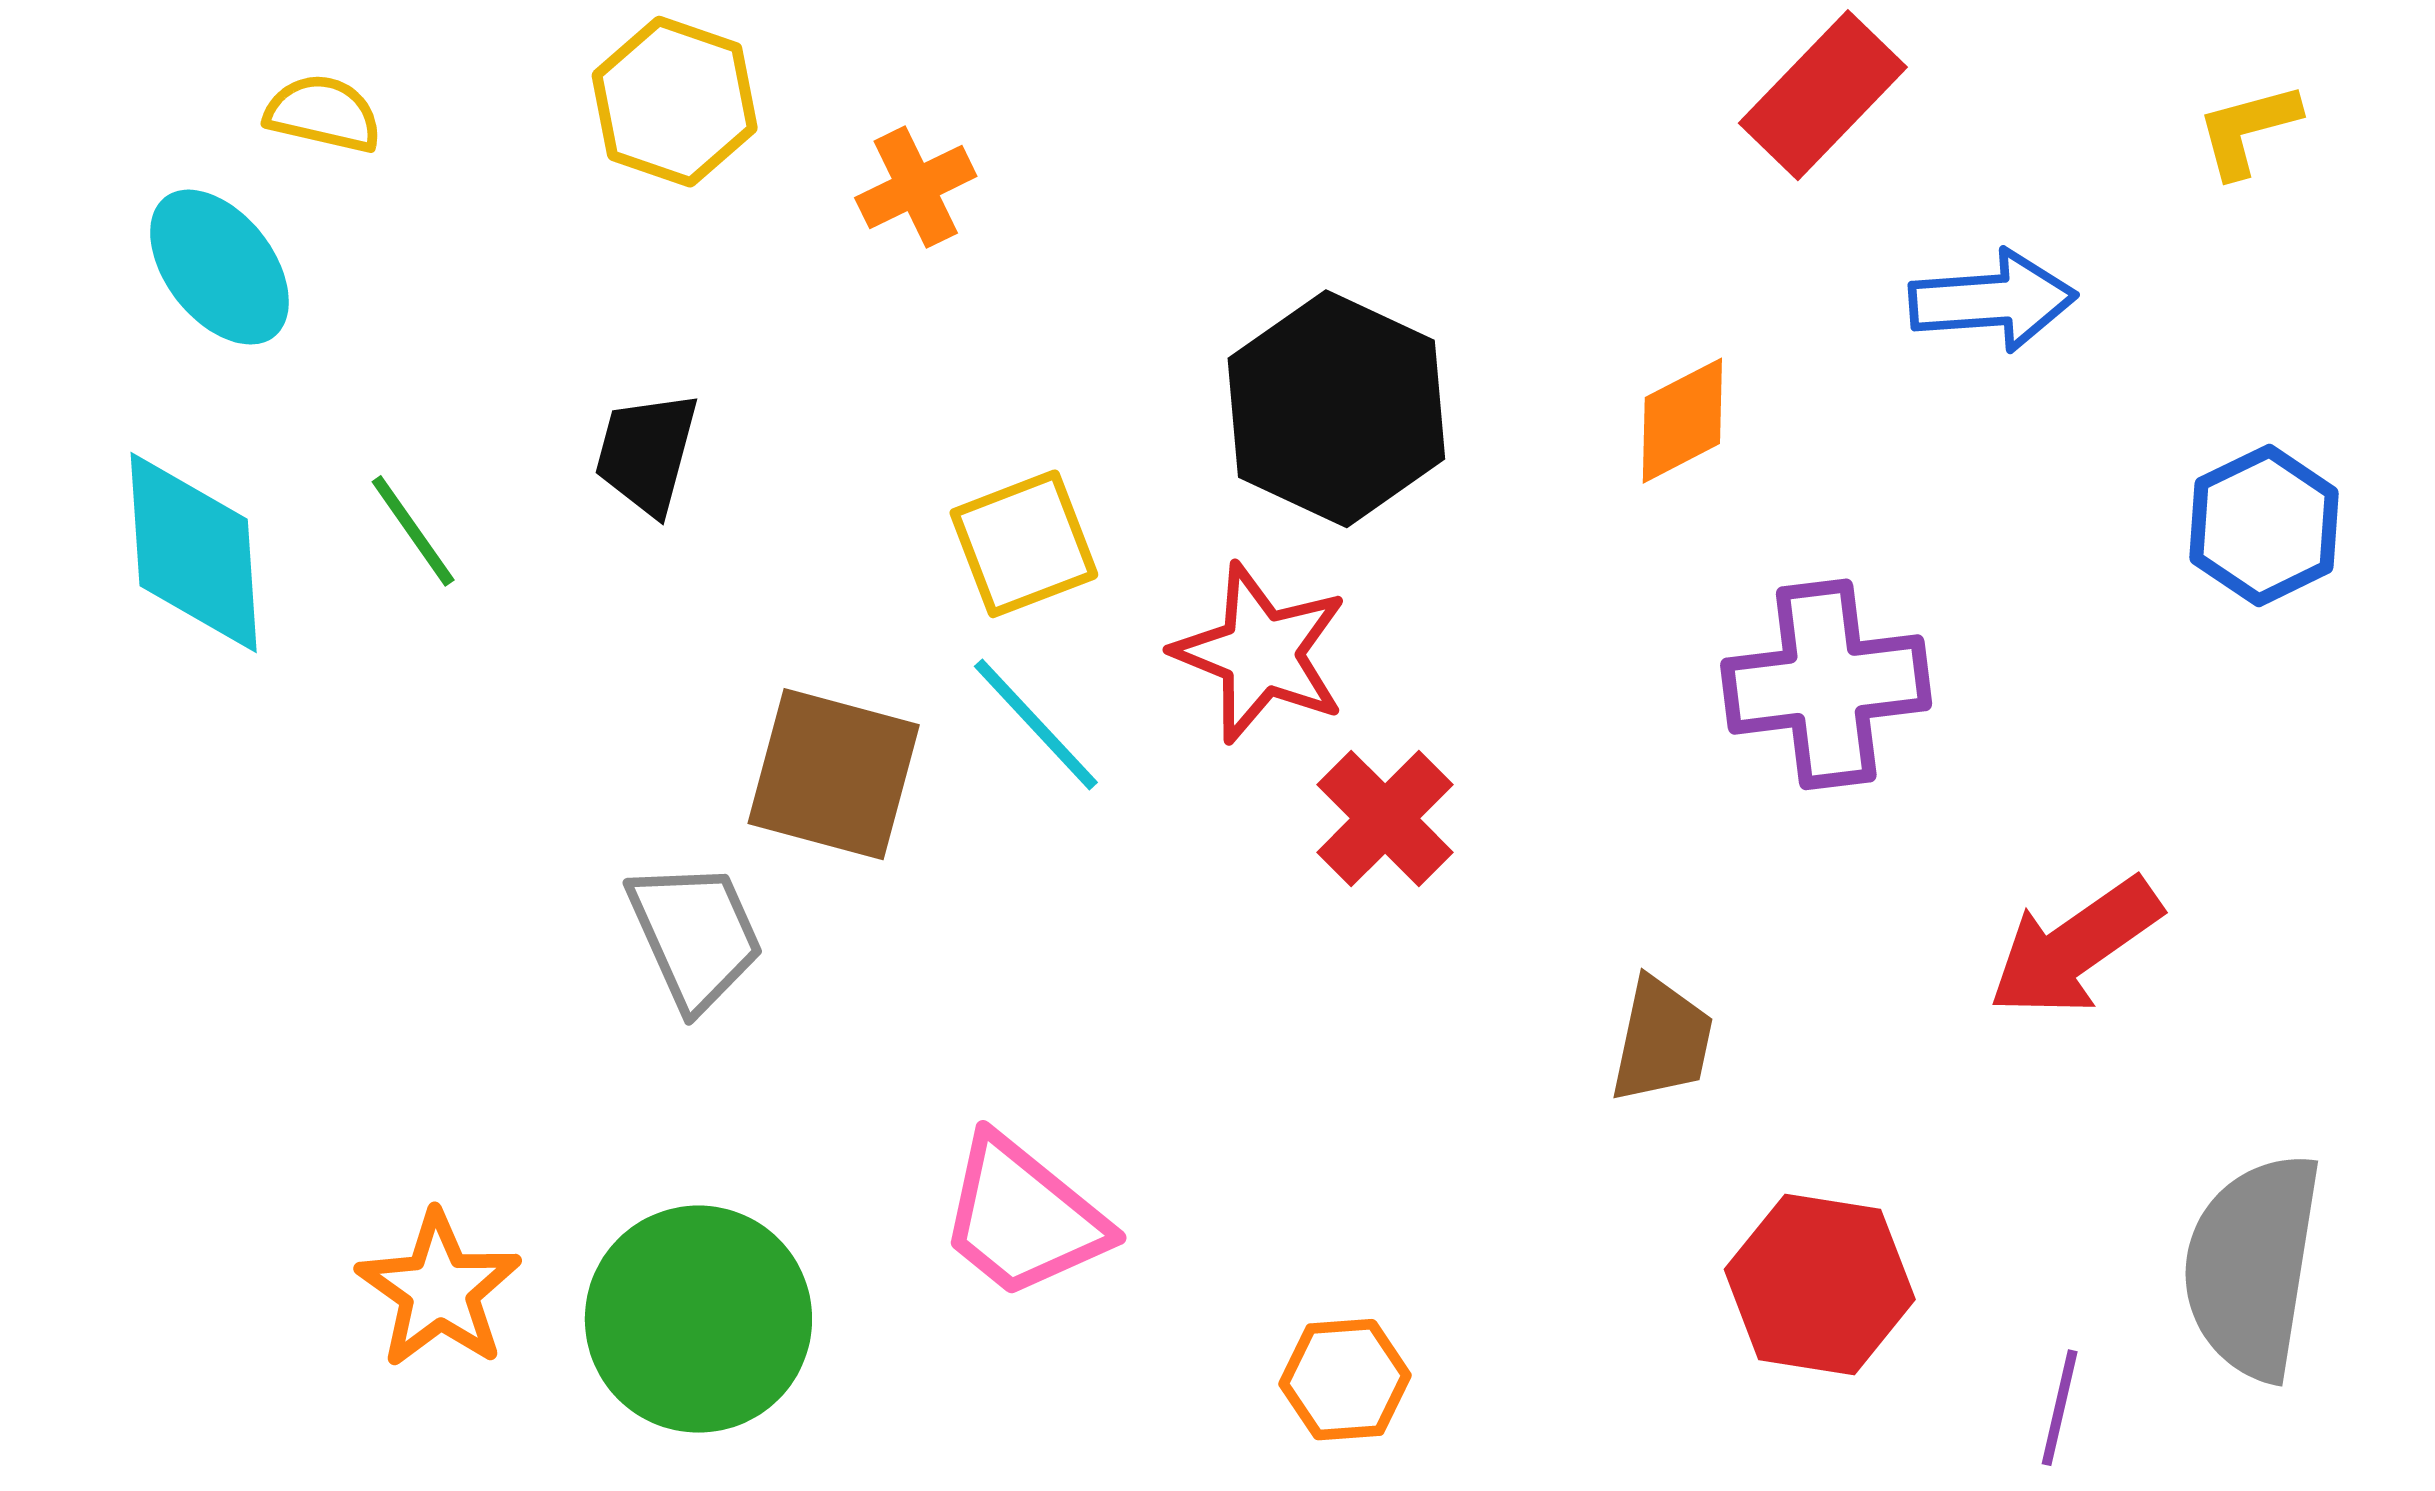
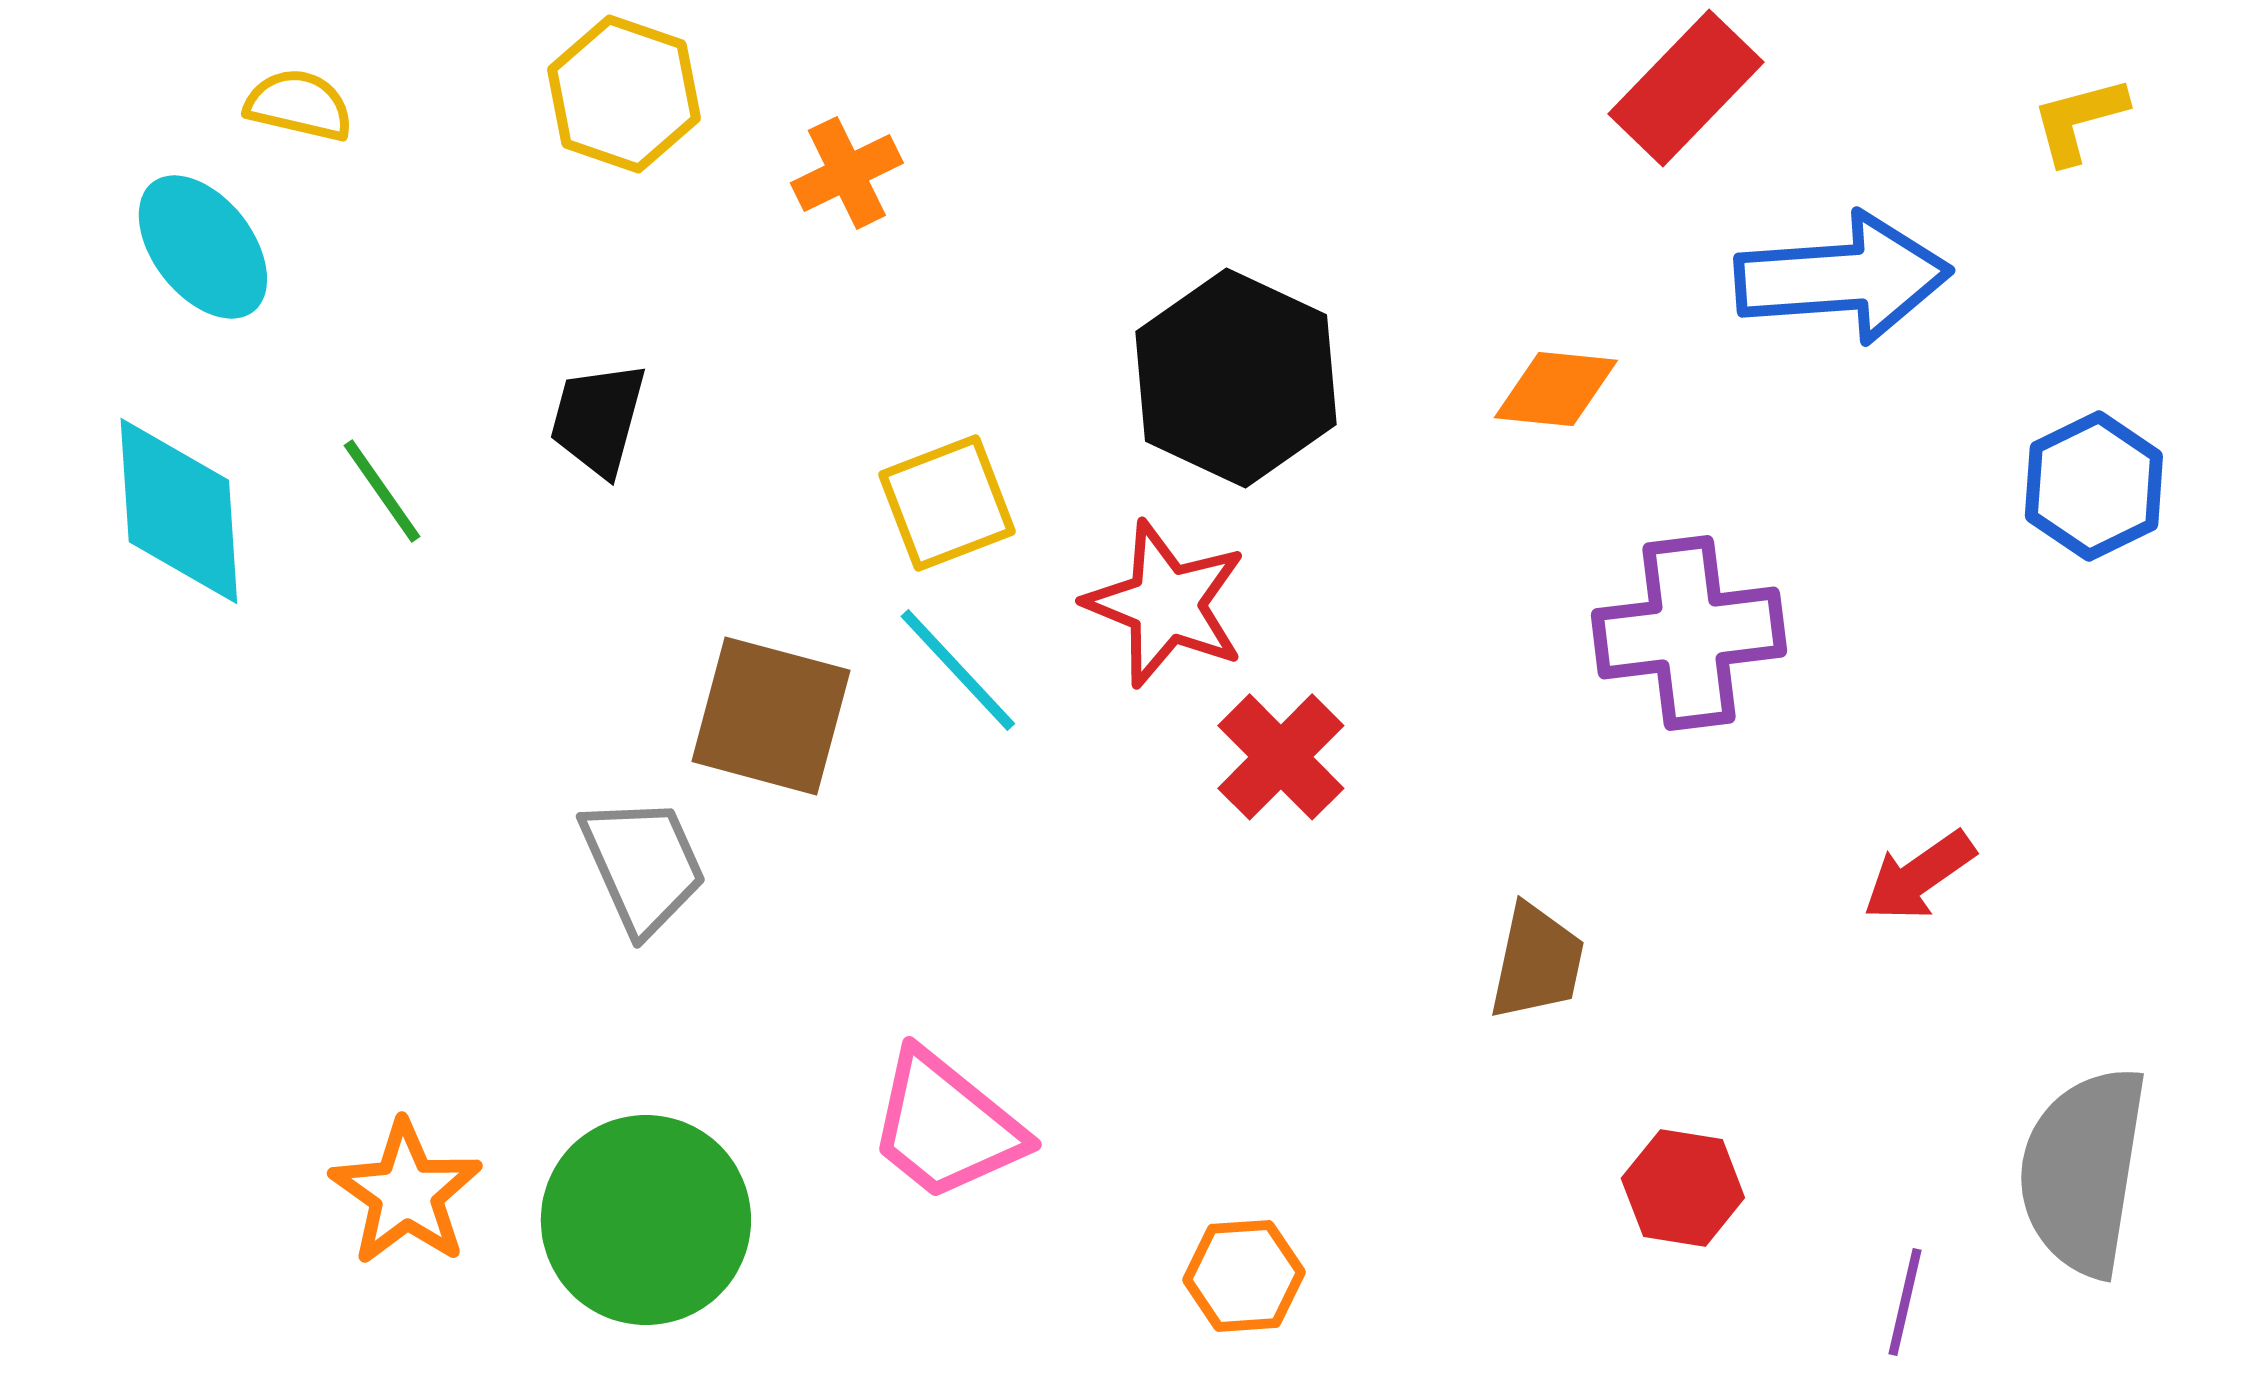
blue arrow: (1993, 301) -> (1843, 278), size x1.4
orange diamond: (1682, 421) -> (1556, 389), turned 33
red arrow: (2075, 947) -> (1919, 876), size x0.7
red hexagon: (1820, 1284) -> (1683, 1188), size x0.7

